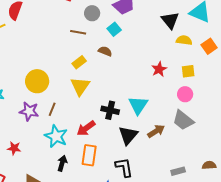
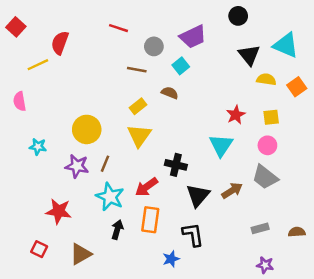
cyan triangle: (138, 105) -> (221, 145), moved
red star: (14, 148) -> (59, 211), size x1.5
gray rectangle: (178, 171) -> (260, 228), moved

